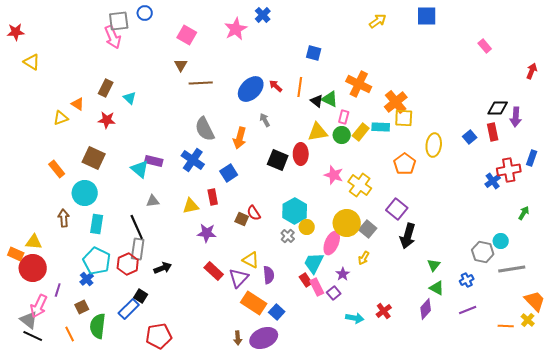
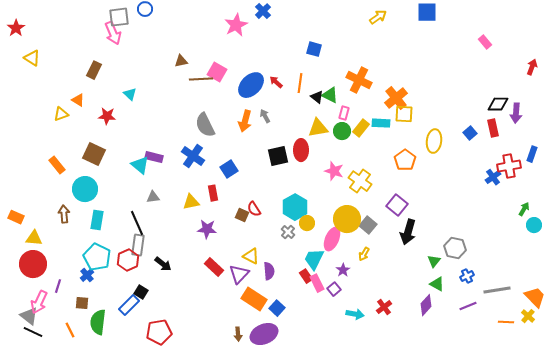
red star: (16, 32) -> (16, 28), turned -30
pink square: (187, 35) -> (217, 72), moved
brown triangle: (181, 65) -> (181, 61), turned 48
brown rectangle: (106, 88) -> (94, 70), moved
orange arrow: (240, 138) -> (245, 121), moved
black square: (278, 160) -> (278, 156), turned -35
cyan circle: (501, 241) -> (534, 225), moved
gray hexagon: (483, 252) -> (455, 248), moved
orange rectangle: (16, 254) -> (16, 217), moved
black arrow: (163, 268) -> (163, 264), turned 60
gray line: (512, 269) -> (497, 290), moved
brown square: (82, 307) -> (82, 303), turned 32

